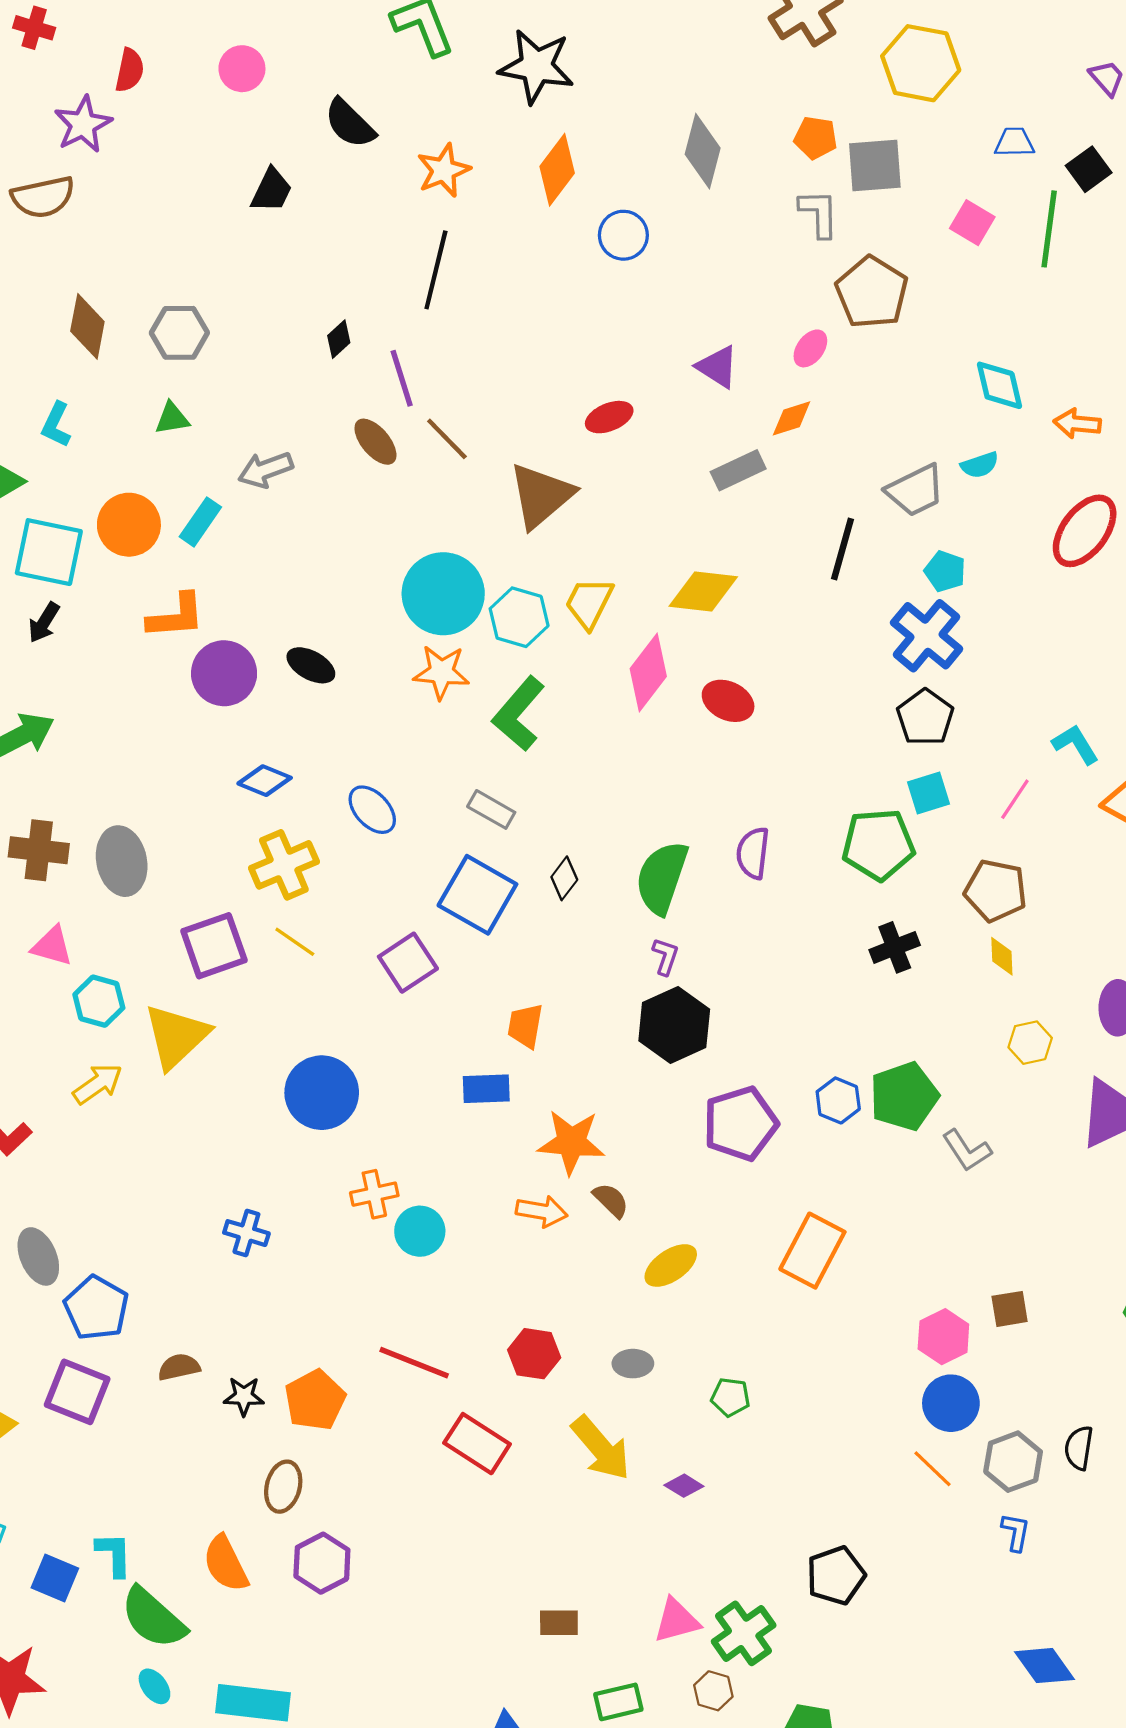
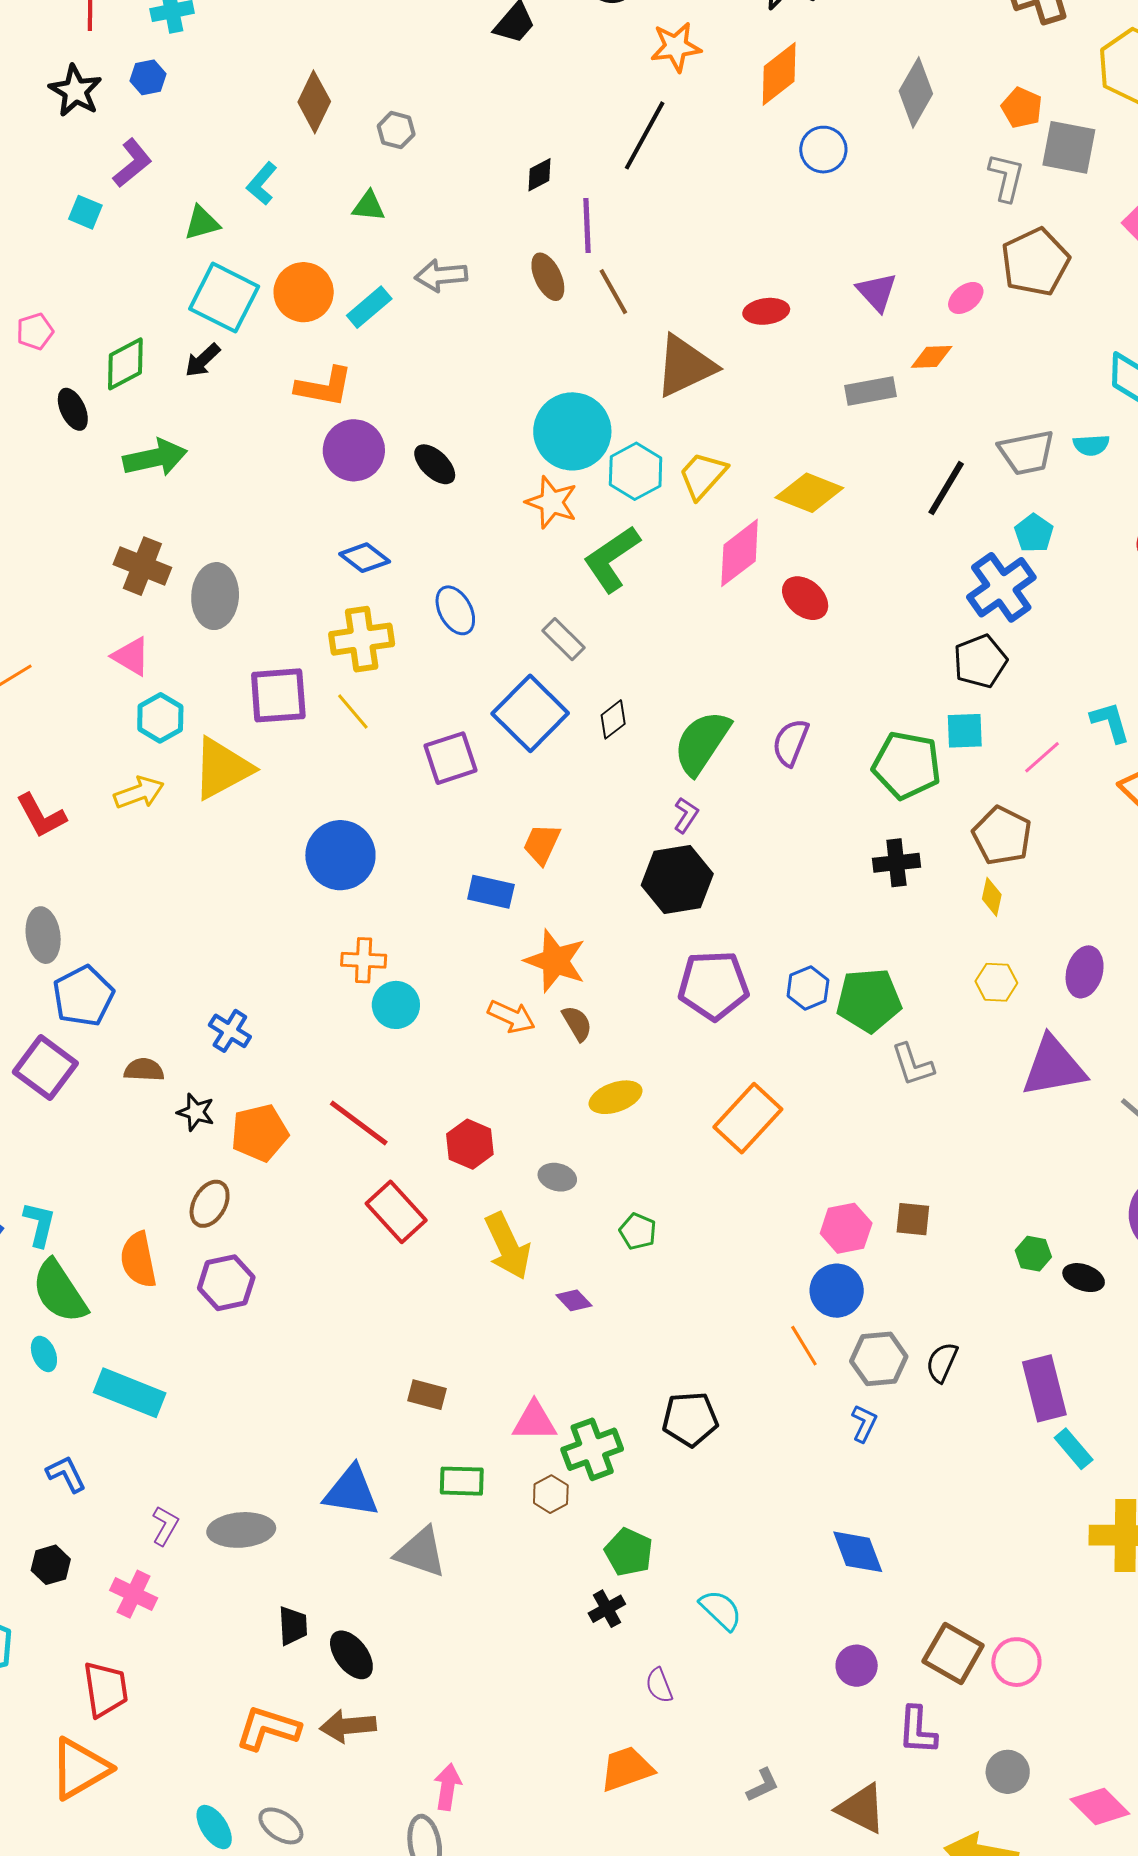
gray hexagon: (179, 333) -> (396, 130), size x0.7
blue cross: (246, 1233) -> (230, 1031), moved

